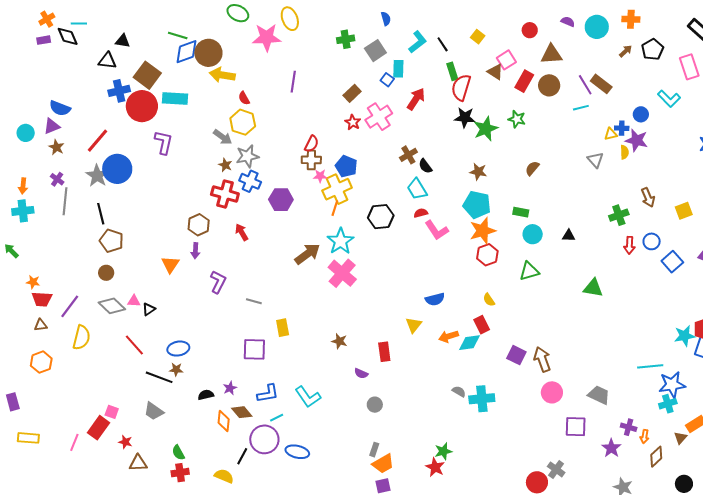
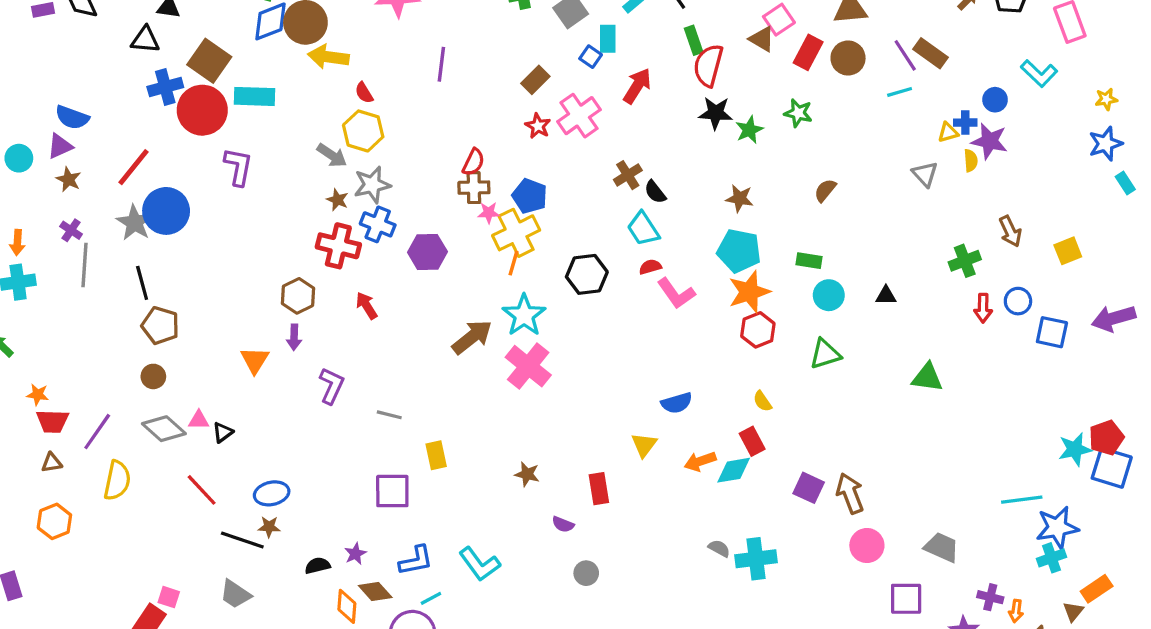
green star: (486, 129) -> (749, 130), size x0.7
blue square: (672, 262) -> (1052, 332), turned -35

